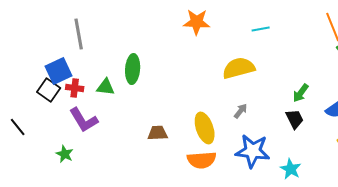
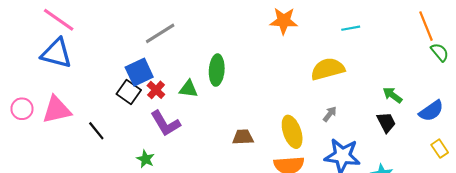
gray line: (79, 34) -> (160, 33), turned 68
red cross: (75, 88) -> (156, 90), turned 36
green arrow: (301, 93) -> (393, 95), turned 90

